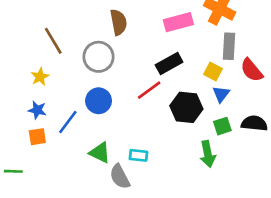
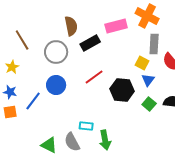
black rectangle: (169, 63) -> (90, 43), moved
green square: (222, 126) -> (149, 104), turned -32
green triangle: (100, 153) -> (49, 145), moved
green arrow: (208, 154) -> (105, 140), moved

